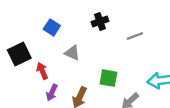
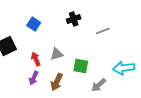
gray triangle: (72, 53) -> (57, 54), moved, turned -40
red arrow: (42, 71) -> (36, 59), moved

